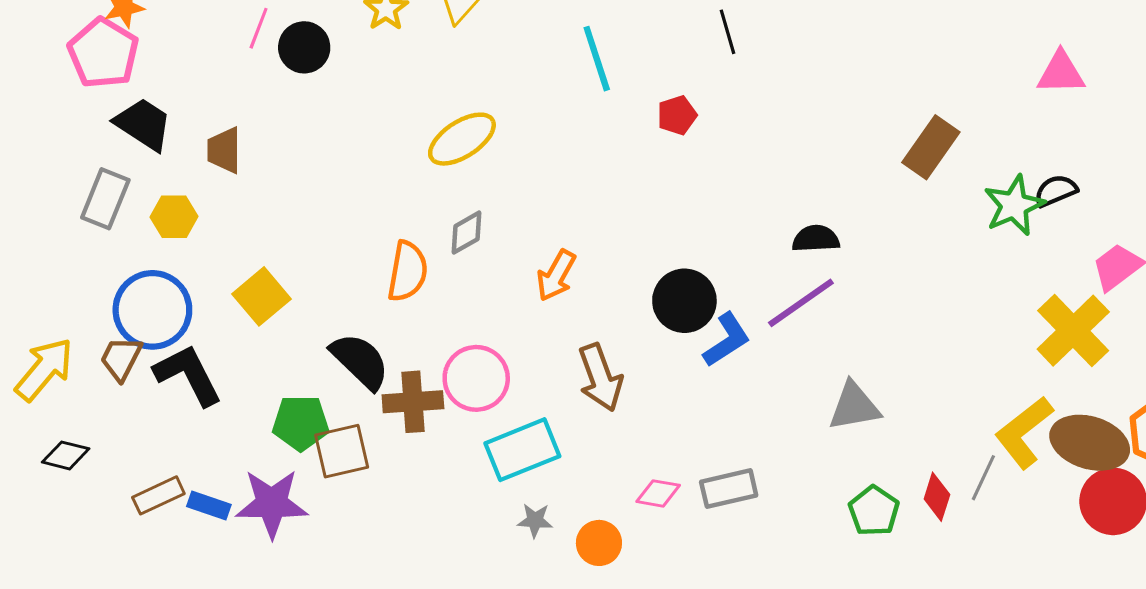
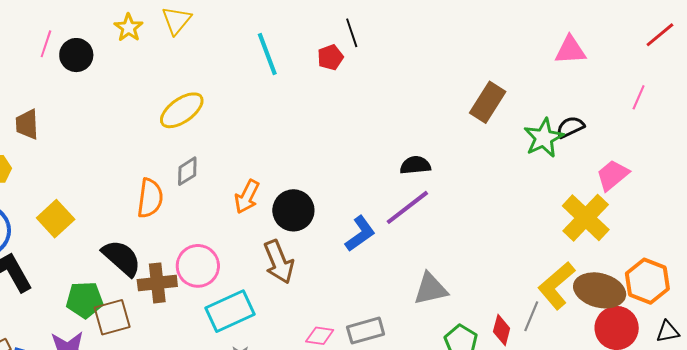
red pentagon: (677, 115) -> (330, 57), moved
black circle: (684, 301) -> (293, 210), moved
gray triangle: (854, 406) -> (431, 289), moved

